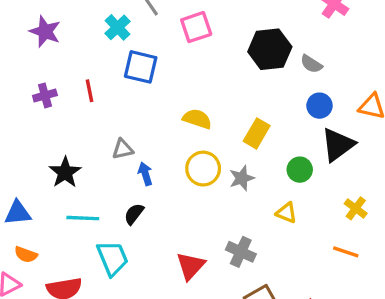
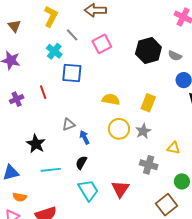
green circle: (300, 170) -> (182, 181), moved
gray cross: (241, 252) -> (149, 165), moved
cyan trapezoid: (112, 258) -> (88, 190), moved

